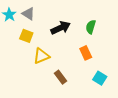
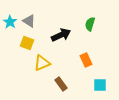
green semicircle: (91, 27) -> (90, 24), moved
cyan square: (100, 78) -> (100, 85), turned -32

